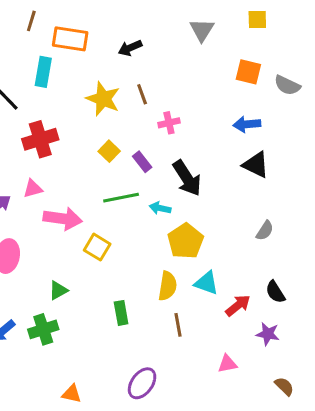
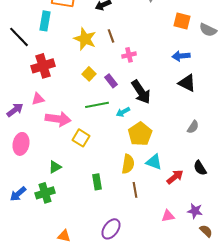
cyan arrow: (160, 208) -> (123, 112), turned -40
purple star: (268, 334) -> (195, 211), moved

